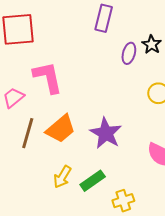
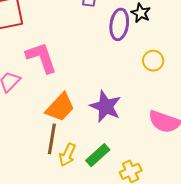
purple ellipse: (129, 53) -> (119, 24), size x1.4
brown line: (28, 133) -> (52, 139), moved

